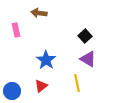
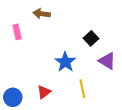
purple triangle: (88, 59) -> (107, 61), moved
blue star: (46, 60) -> (65, 62), moved

